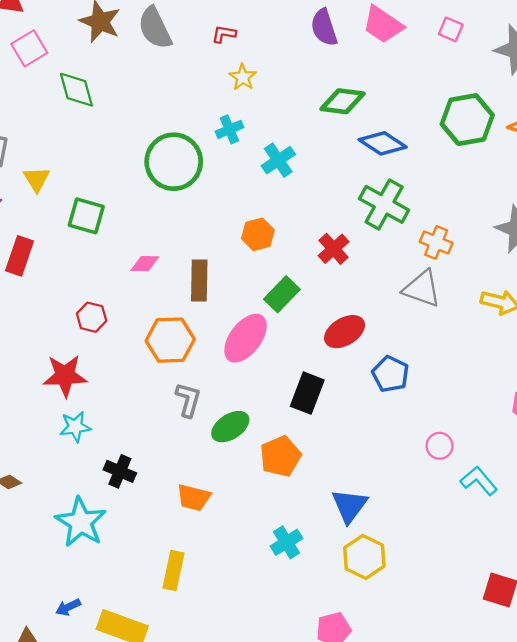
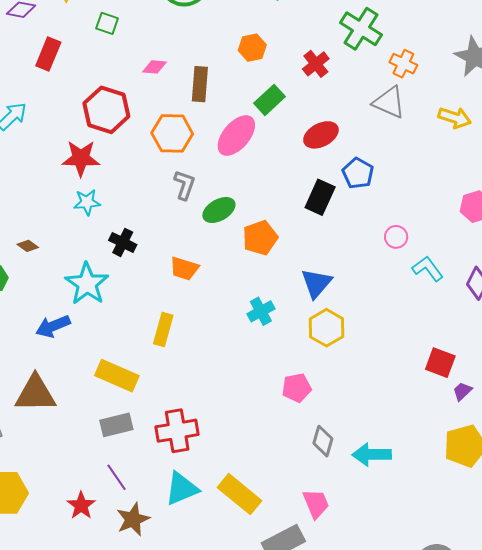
green square: (86, 216) -> (107, 23), size x0.7
red hexagon: (92, 317) -> (106, 110), size x1.8
black rectangle: (307, 393) -> (320, 197), moved
blue arrow: (68, 607) -> (53, 326), moved, size x1.6

